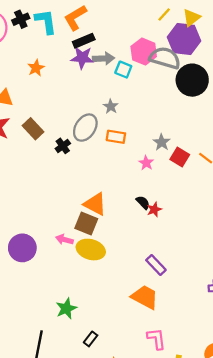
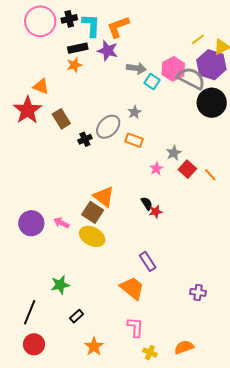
black rectangle: (84, 41) -> (78, 48), moved
purple star: (82, 58) -> (108, 51), moved
pink arrow: (64, 240) -> (61, 223), moved

